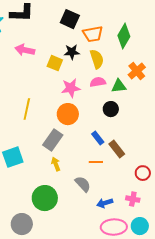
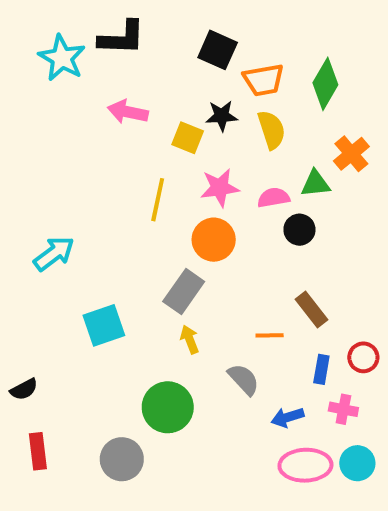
pink semicircle: (98, 82) -> (274, 198), moved
yellow line: (27, 109) -> (158, 200), moved
blue rectangle: (98, 138) -> (321, 369), moved, turned 48

